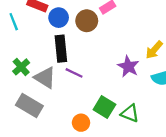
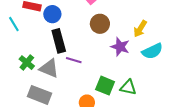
brown circle: (87, 21) -> (100, 24), moved

